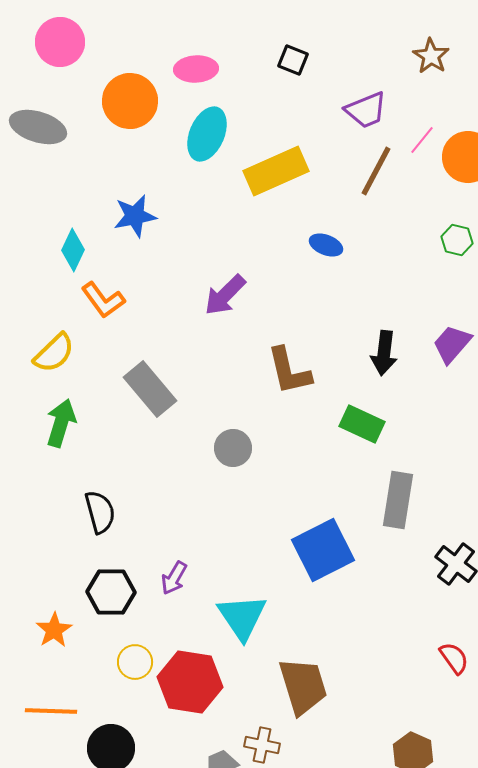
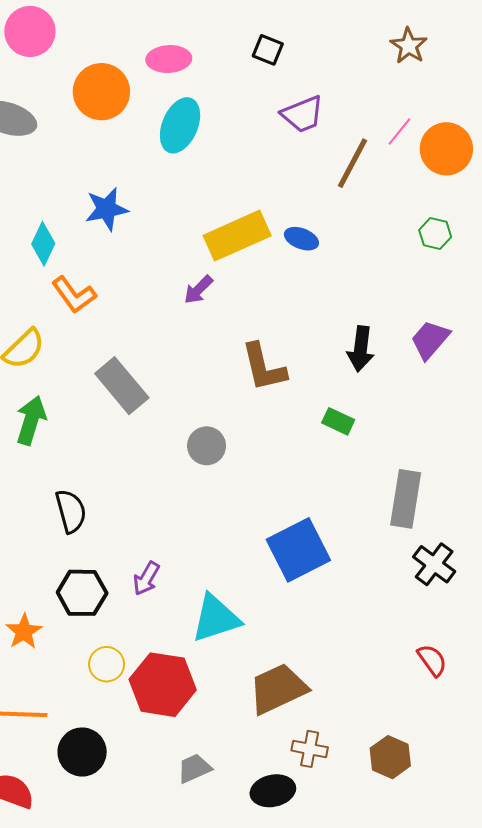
purple trapezoid: (366, 110) -> (302, 114), moved
yellow rectangle: (276, 171) -> (237, 236), moved
purple arrow: (225, 295) -> (198, 290), size x0.7
green rectangle: (362, 424) -> (338, 421), size x0.7
gray rectangle: (398, 500) -> (406, 499), moved
cyan triangle: (242, 617) -> (216, 618), turned 46
brown trapezoid: (303, 686) -> (278, 689), turned -98
brown cross: (262, 745) -> (310, 749), moved

